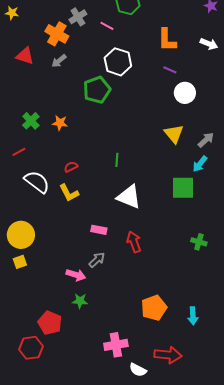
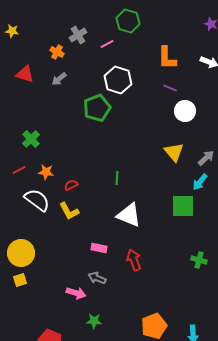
pink line: (107, 26) -> (107, 44), turned -56
orange cross: (57, 34) -> (57, 52), size x0.6
orange star: (60, 123) -> (46, 172), moved
gray arrow: (97, 260) -> (97, 278), turned -114
green star: (80, 301) -> (94, 321), moved

